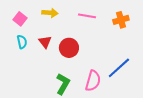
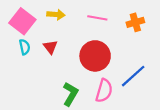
pink square: (20, 19) -> (22, 21), size x1.6
red circle: (69, 48) -> (95, 56), moved, size x1.4

